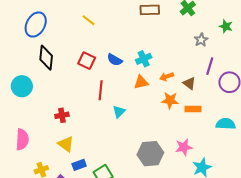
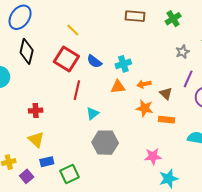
yellow line: (88, 20) -> (73, 30), moved
red square: (87, 61) -> (66, 59), size x1.4
gray hexagon: (150, 154) -> (105, 143), moved

